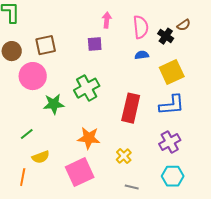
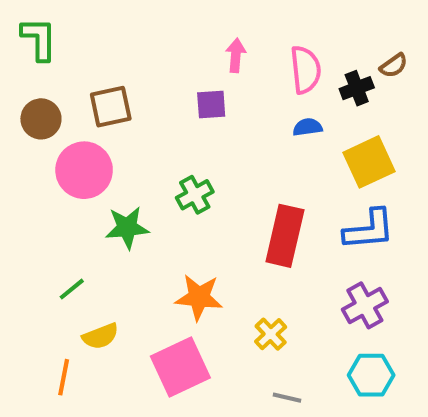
black cross: (166, 36) -> (357, 88), turned 35
green cross: (87, 88) -> (195, 195), size x0.7

